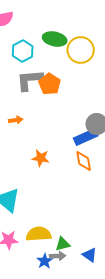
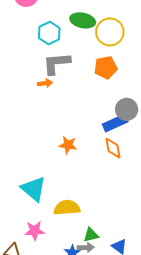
orange pentagon: (50, 84) -> (106, 68), moved, turned 30
orange arrow: (16, 120) -> (45, 83), moved
yellow semicircle: (39, 234) -> (67, 208), moved

